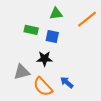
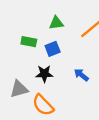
blue square: (52, 37) -> (53, 49), turned -32
blue arrow: (67, 82) -> (81, 75), moved

